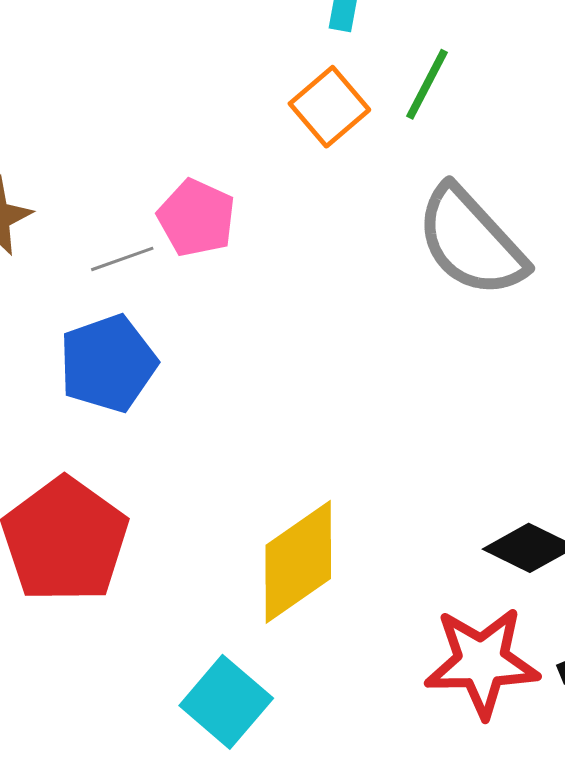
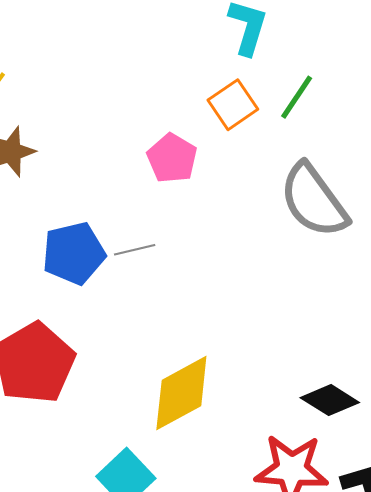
pink pentagon: (196, 218) -> (172, 158), moved
gray line: (122, 259) -> (135, 250), moved

